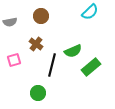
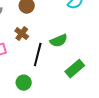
green rectangle: (91, 67) -> (75, 69), moved

